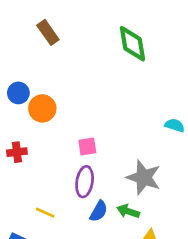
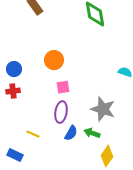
blue circle: (18, 93) -> (14, 69), moved
orange circle: (42, 108) -> (54, 60), moved

